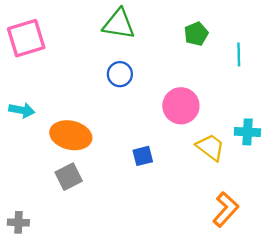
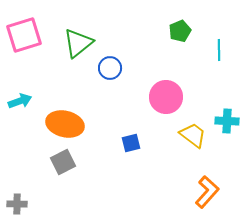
green triangle: (119, 24) -> (78, 43), moved, turned -48
cyan arrow: (22, 110) -> (20, 101), turned -30

